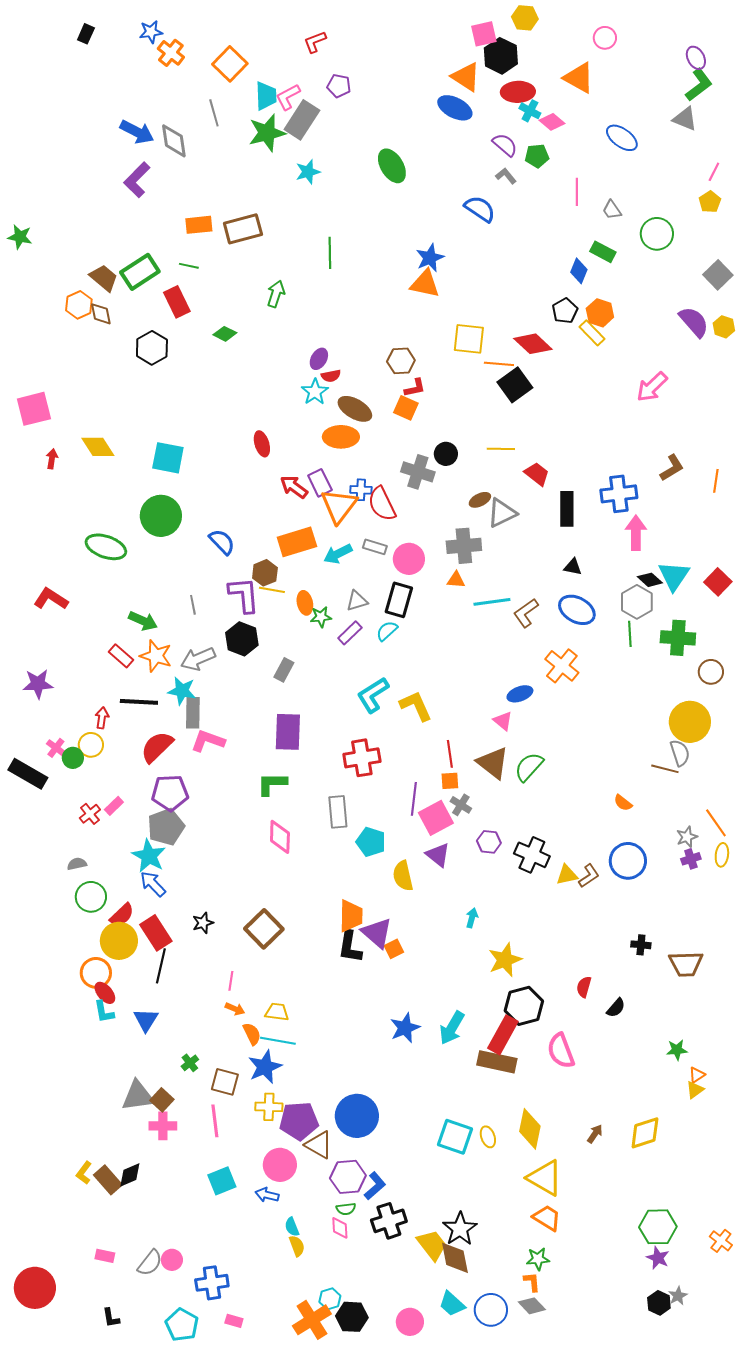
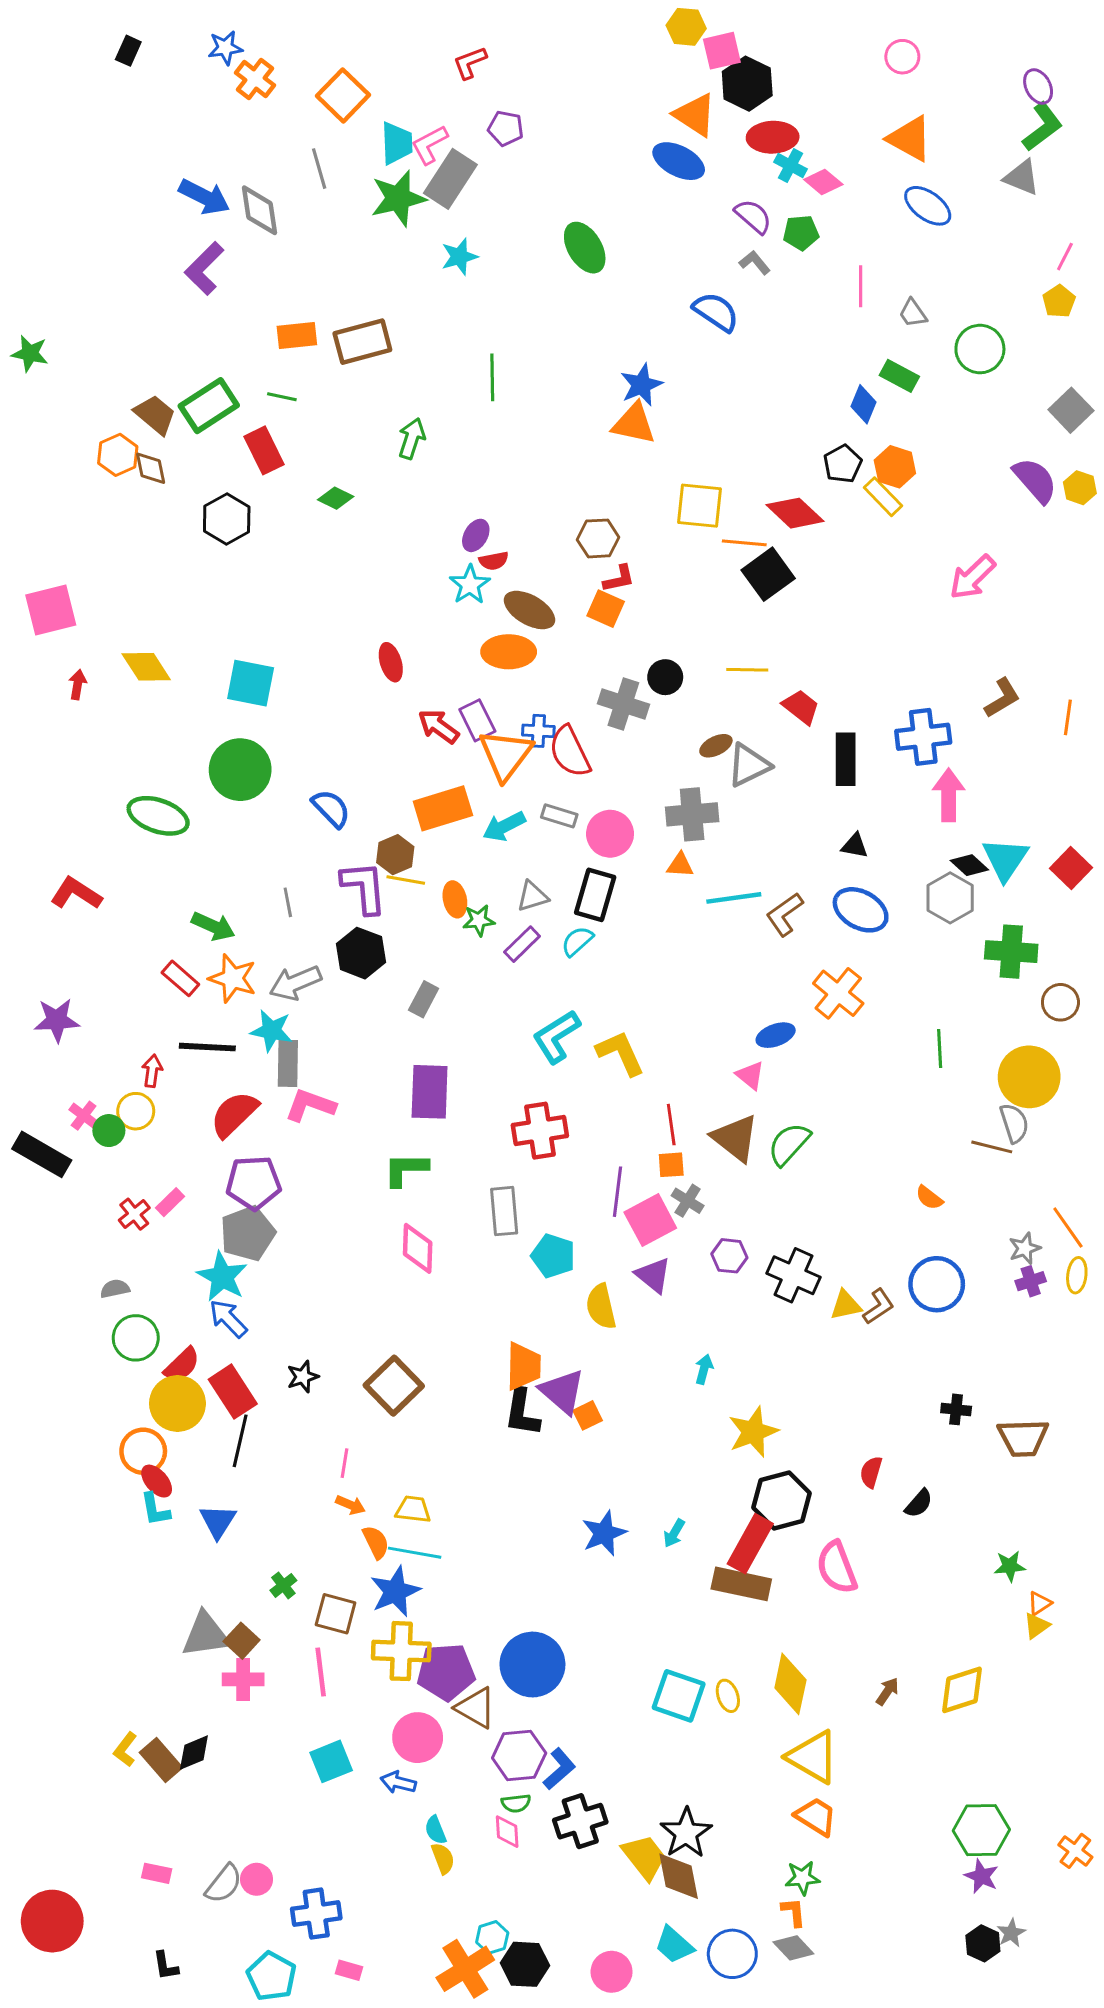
yellow hexagon: (525, 18) -> (686, 27), moved
orange triangle: (579, 78) -> (910, 139), moved
green line: (630, 634) -> (940, 1049), moved
cyan arrow: (452, 1028) -> (674, 1533), size x0.6
yellow cross: (269, 1107) -> (401, 1651), size x1.4

